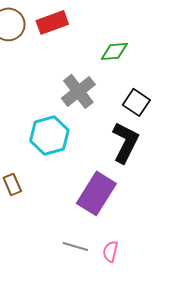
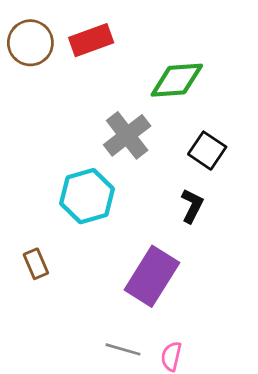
green diamond: (114, 51) -> (177, 80), size x1.4
black L-shape: (125, 142) -> (192, 206), size x0.6

